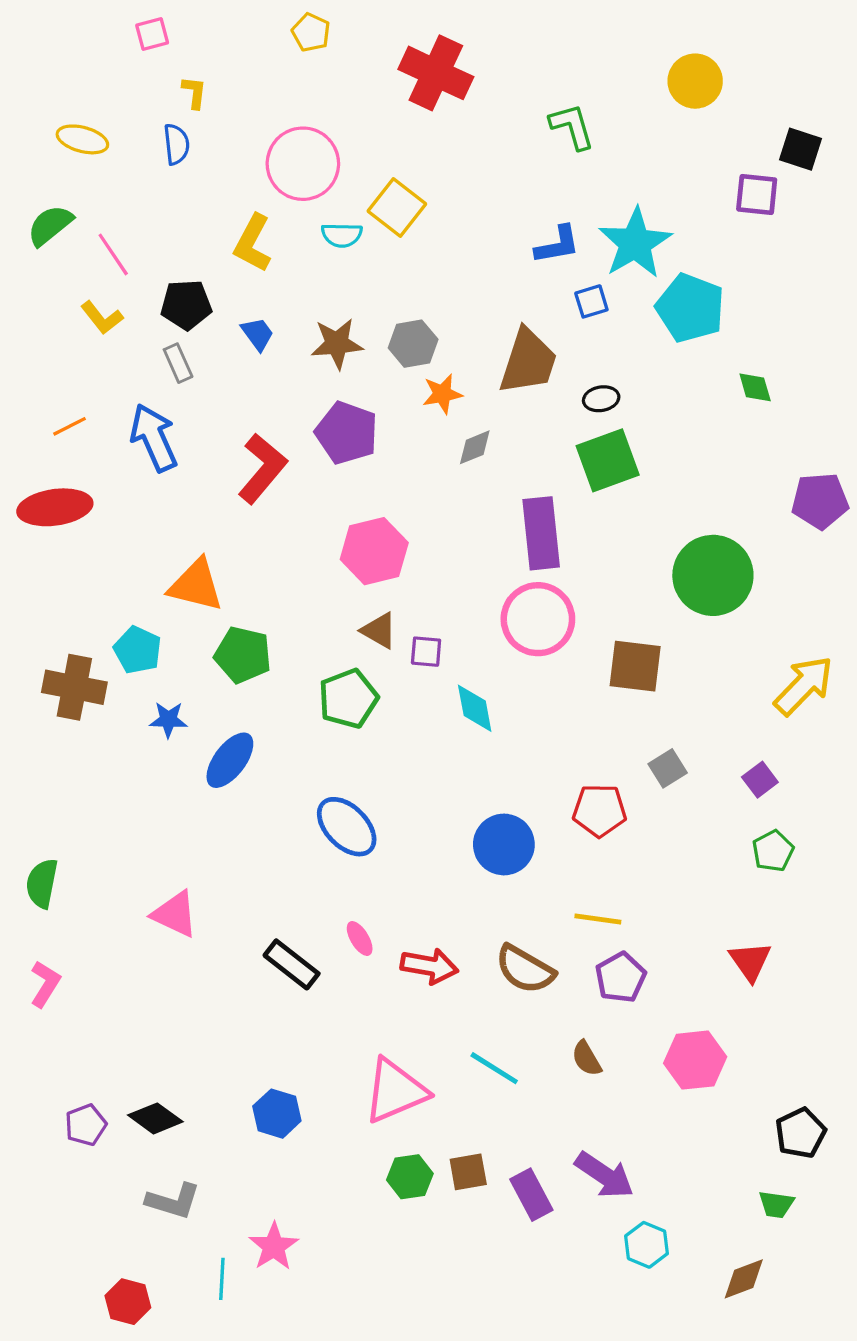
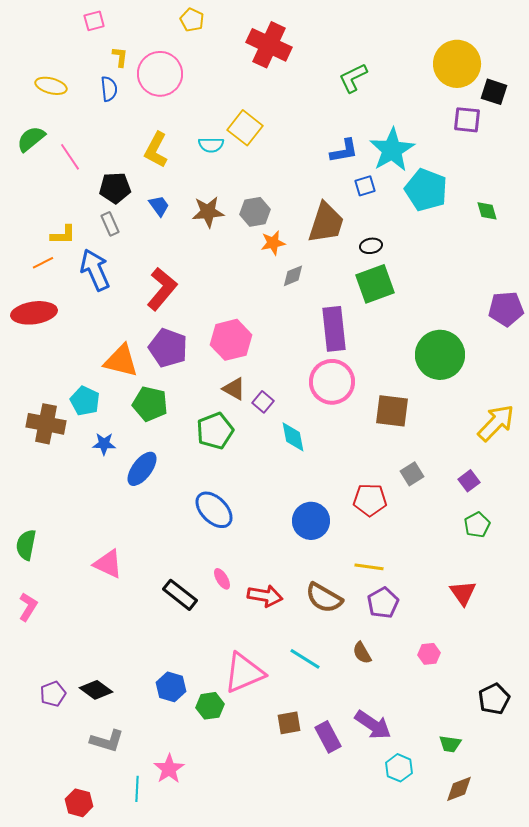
yellow circle: (695, 81) -> (457, 64), moved, size x1.4
green L-shape: (572, 126) -> (353, 78), turned -100
pink circle: (303, 164) -> (160, 74), moved
yellow L-shape: (102, 318) -> (63, 235), moved, turned -52
green diamond: (755, 387) -> (487, 211), moved
purple pentagon: (347, 433) -> (168, 348), moved
purple square: (426, 652) -> (263, 402), turned 35
pink hexagon: (695, 1060) -> (429, 654), size x0.6
green hexagon: (410, 1177) -> (210, 706), moved
green trapezoid: (776, 1204) -> (450, 744), moved

